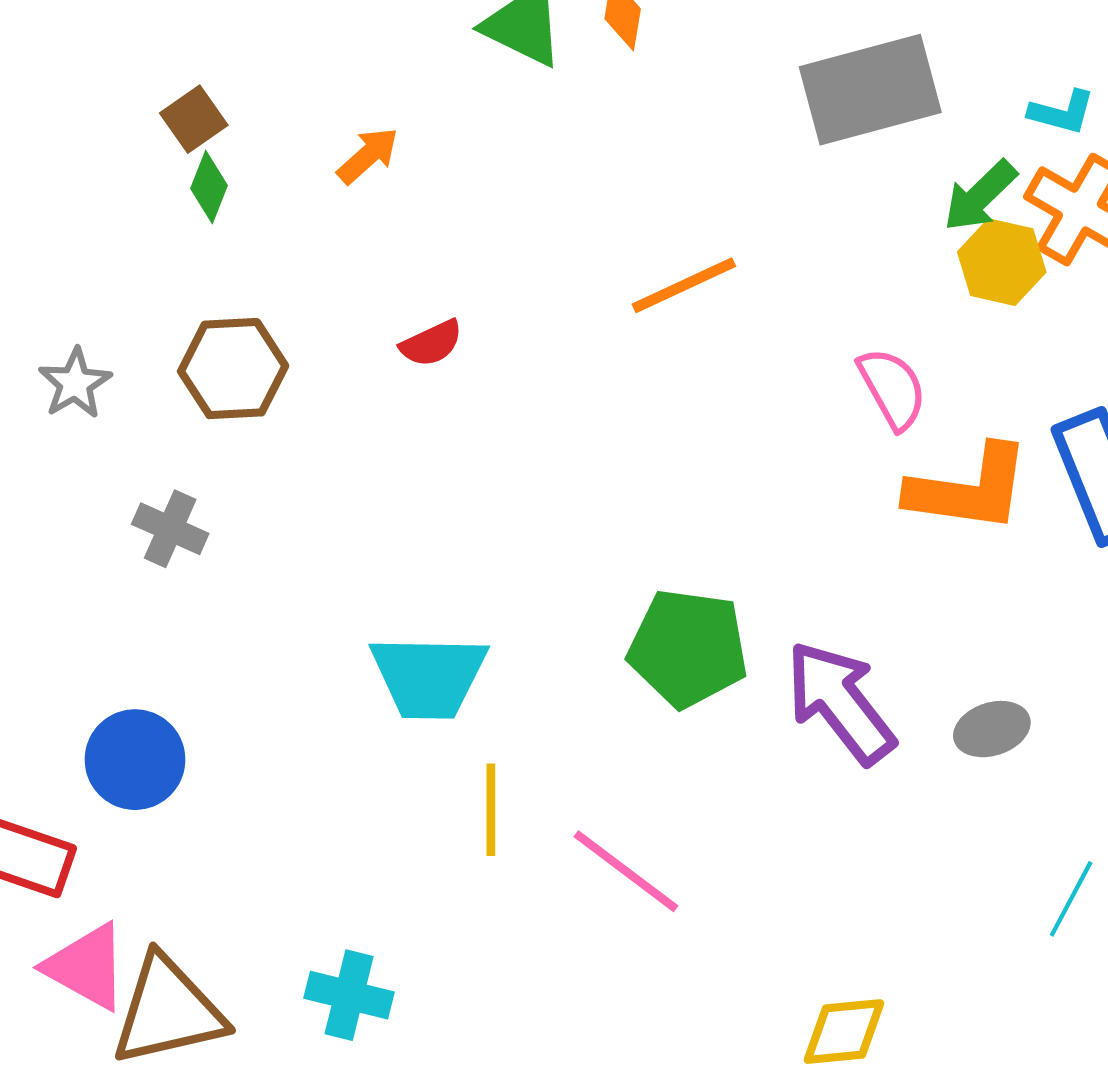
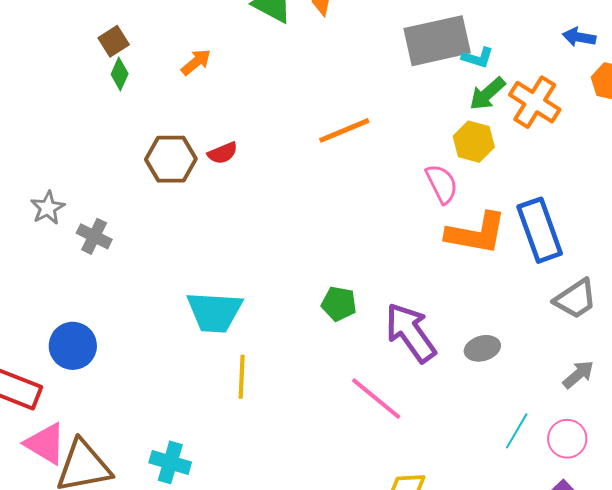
cyan L-shape: (1062, 112) -> (478, 58), moved
yellow hexagon: (1002, 262) -> (474, 142), moved
brown hexagon: (233, 369) -> (171, 159), moved
gray star: (75, 383) -> (48, 208), moved
green pentagon: (688, 648) -> (339, 304), size x0.6
pink line: (626, 871) -> (376, 399), moved

